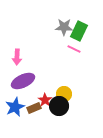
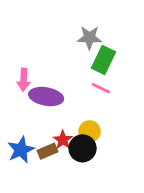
green rectangle: (79, 31) -> (104, 60), moved
pink line: (74, 49) -> (101, 88), moved
purple ellipse: (23, 81) -> (46, 96), moved, turned 35

